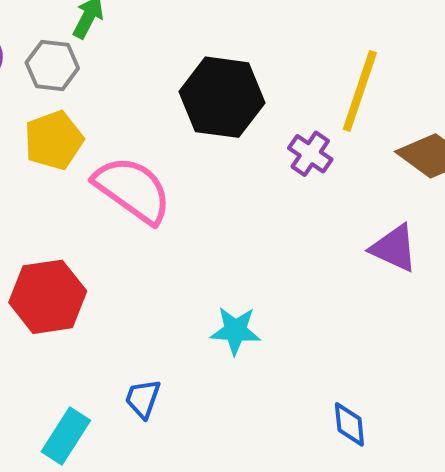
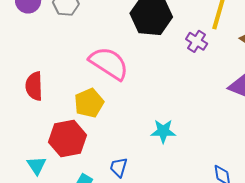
yellow pentagon: (54, 140) -> (89, 103), moved
red hexagon: (48, 297) -> (68, 139), moved

